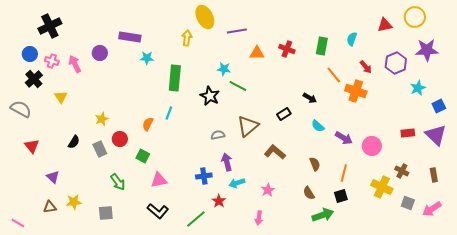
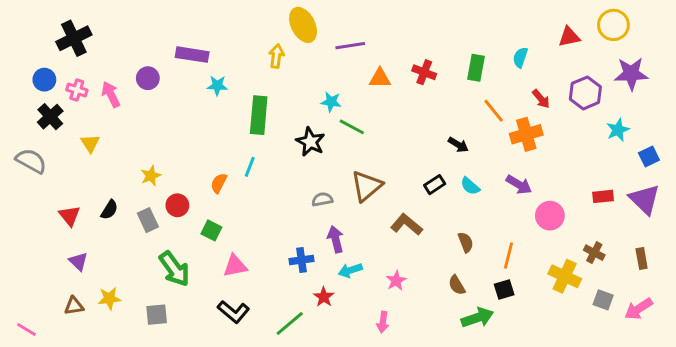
orange cross: (356, 91) -> (526, 134), turned -35
black rectangle: (284, 114) -> (435, 185), moved
purple arrow: (344, 138) -> (519, 185), moved
red triangle: (32, 146) -> (69, 216), moved
green arrow: (118, 182) -> (174, 269), size x1.4

